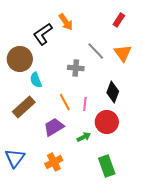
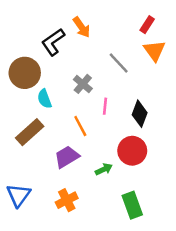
orange triangle: (123, 53) -> (154, 51), moved
gray cross: (76, 68) -> (83, 84), moved, turned 35
pink line: (85, 104) -> (105, 106), moved

